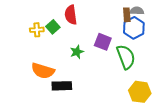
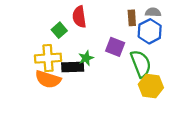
brown rectangle: (127, 15) -> (132, 18), moved
yellow cross: (37, 30) -> (48, 58), moved, size x1.6
black rectangle: (62, 86) -> (73, 67), moved
yellow hexagon: (140, 92) -> (151, 86), moved

